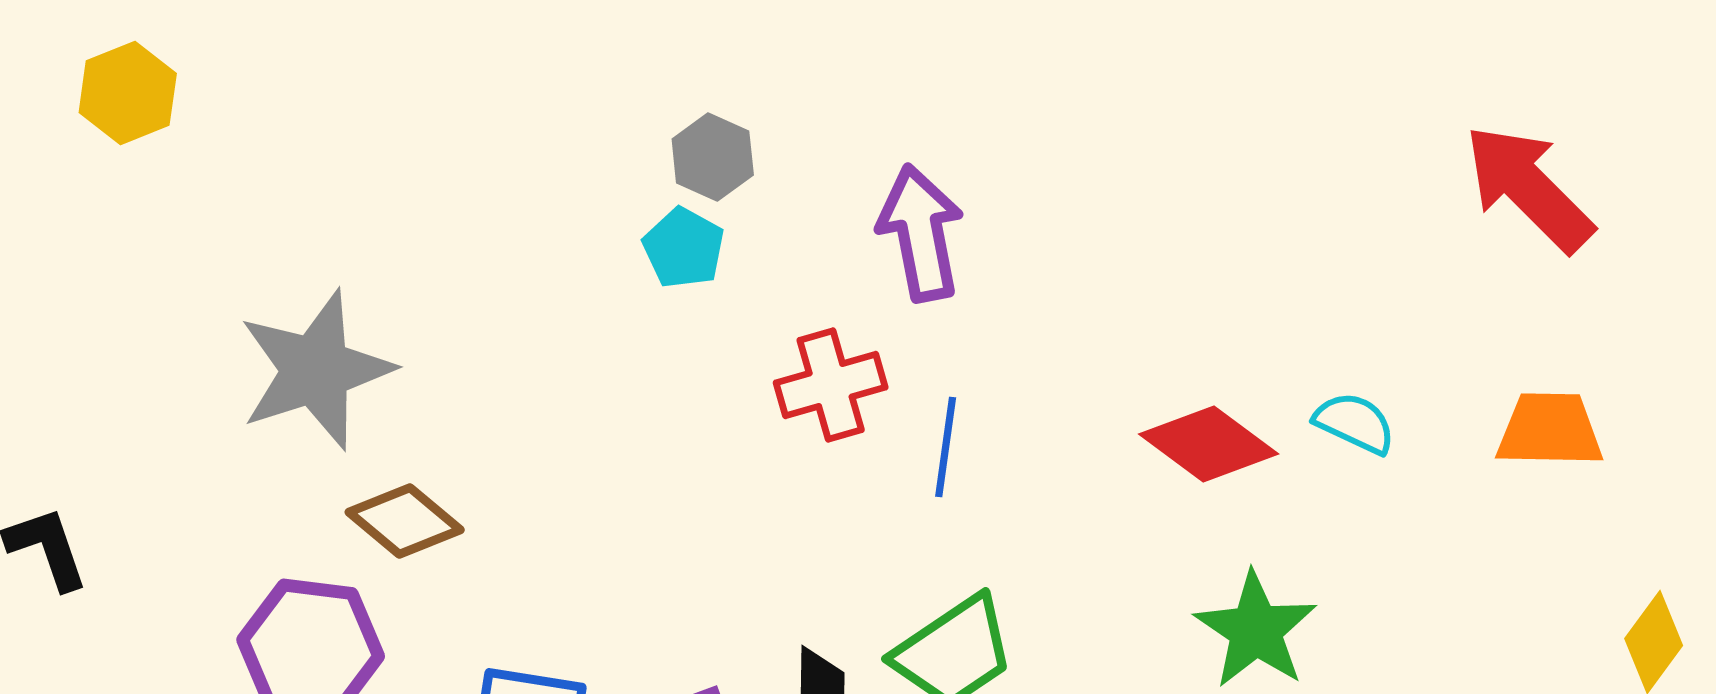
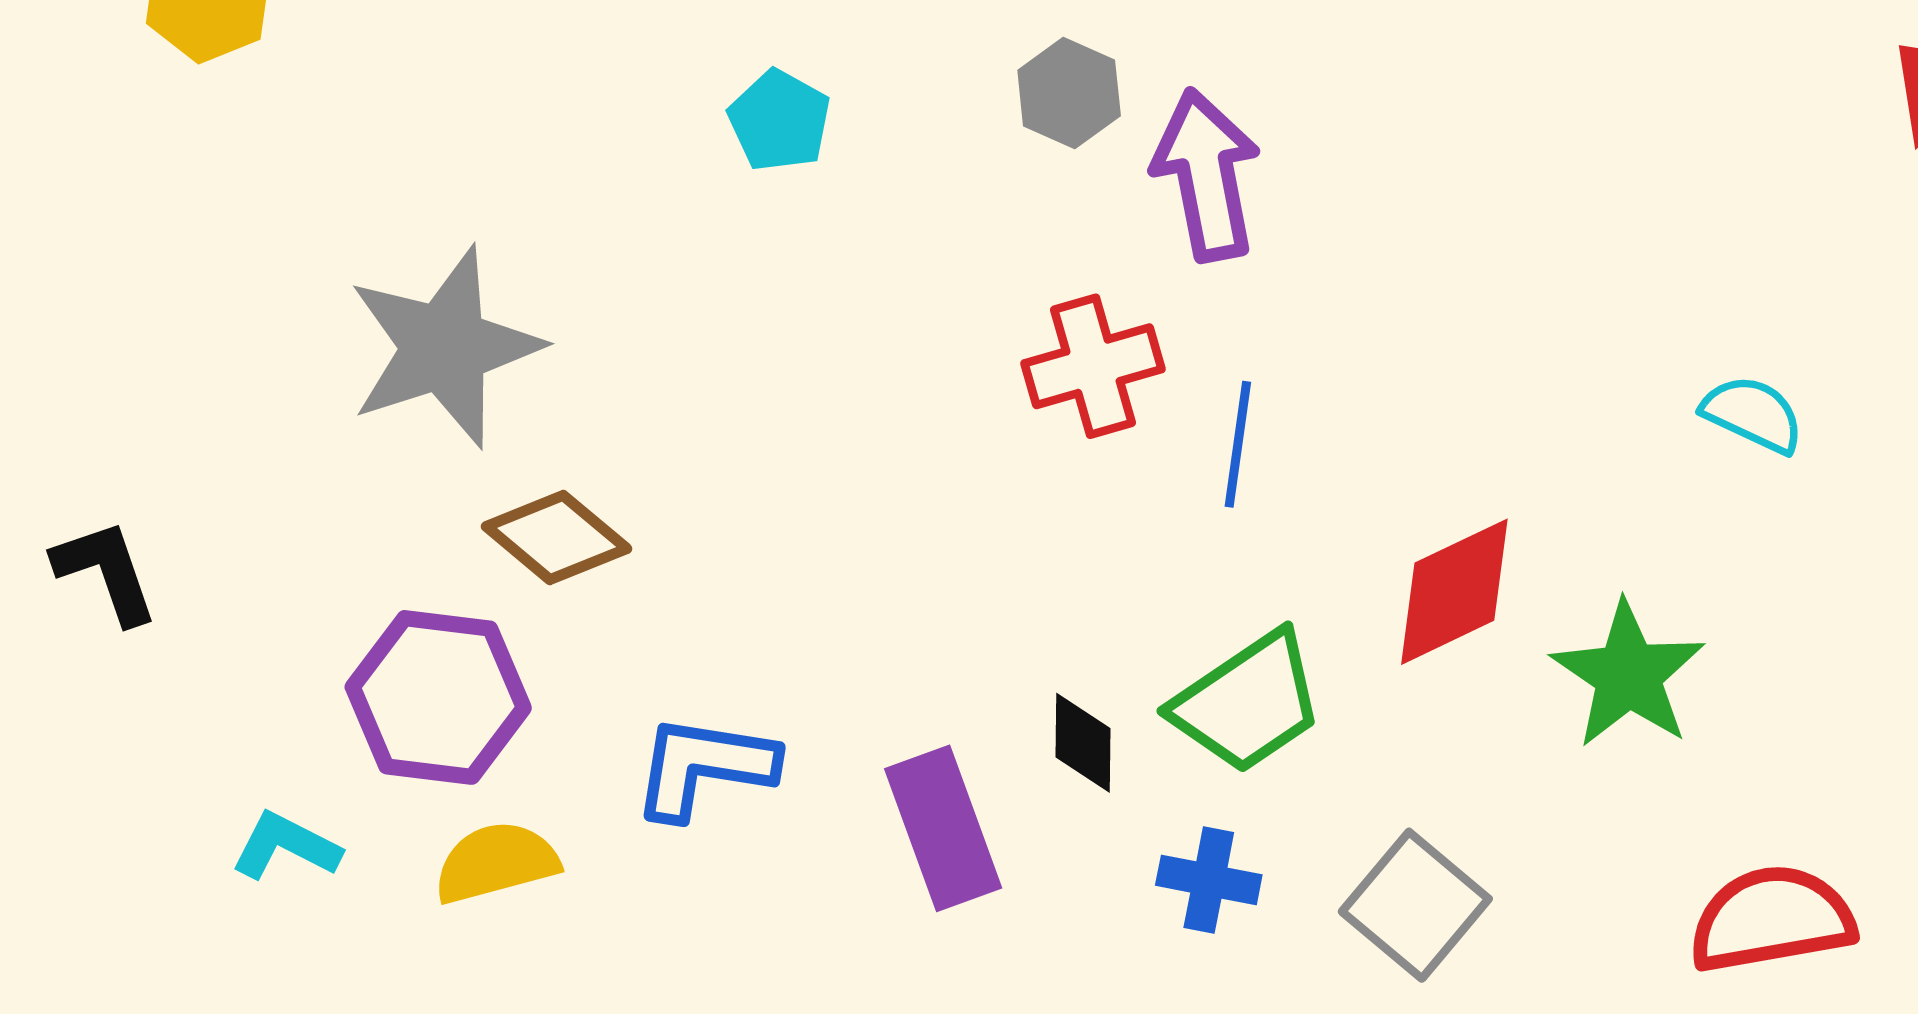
gray hexagon: (713, 157) -> (1069, 93), moved
cyan pentagon: (684, 248) -> (779, 121), moved
red diamond: (1209, 444) -> (1454, 592), moved, turned -62

